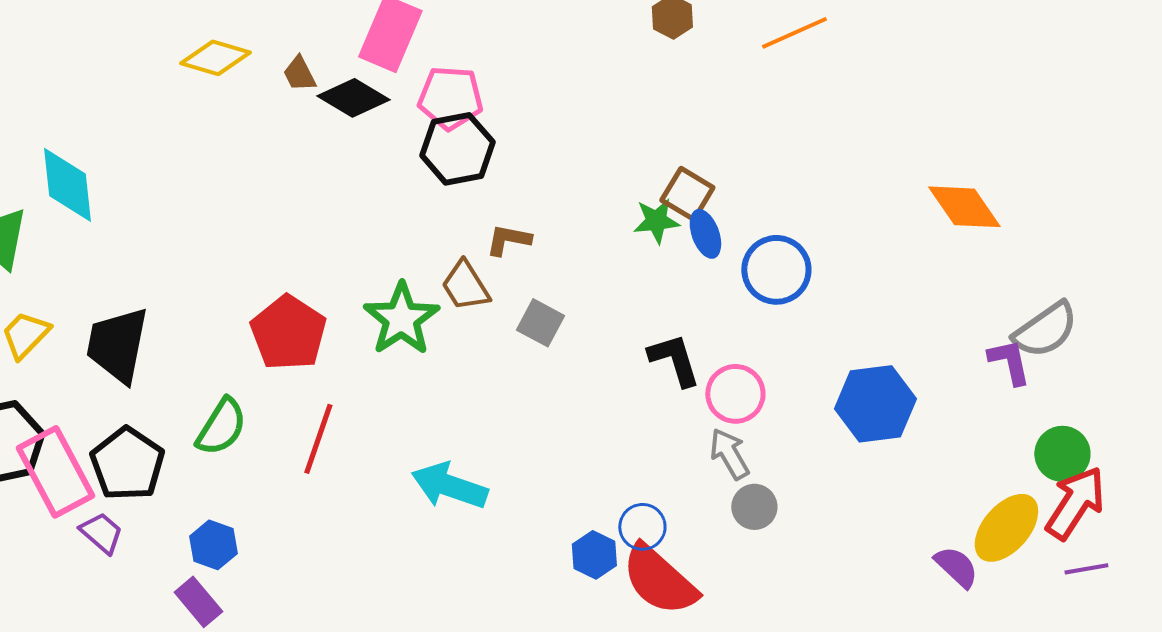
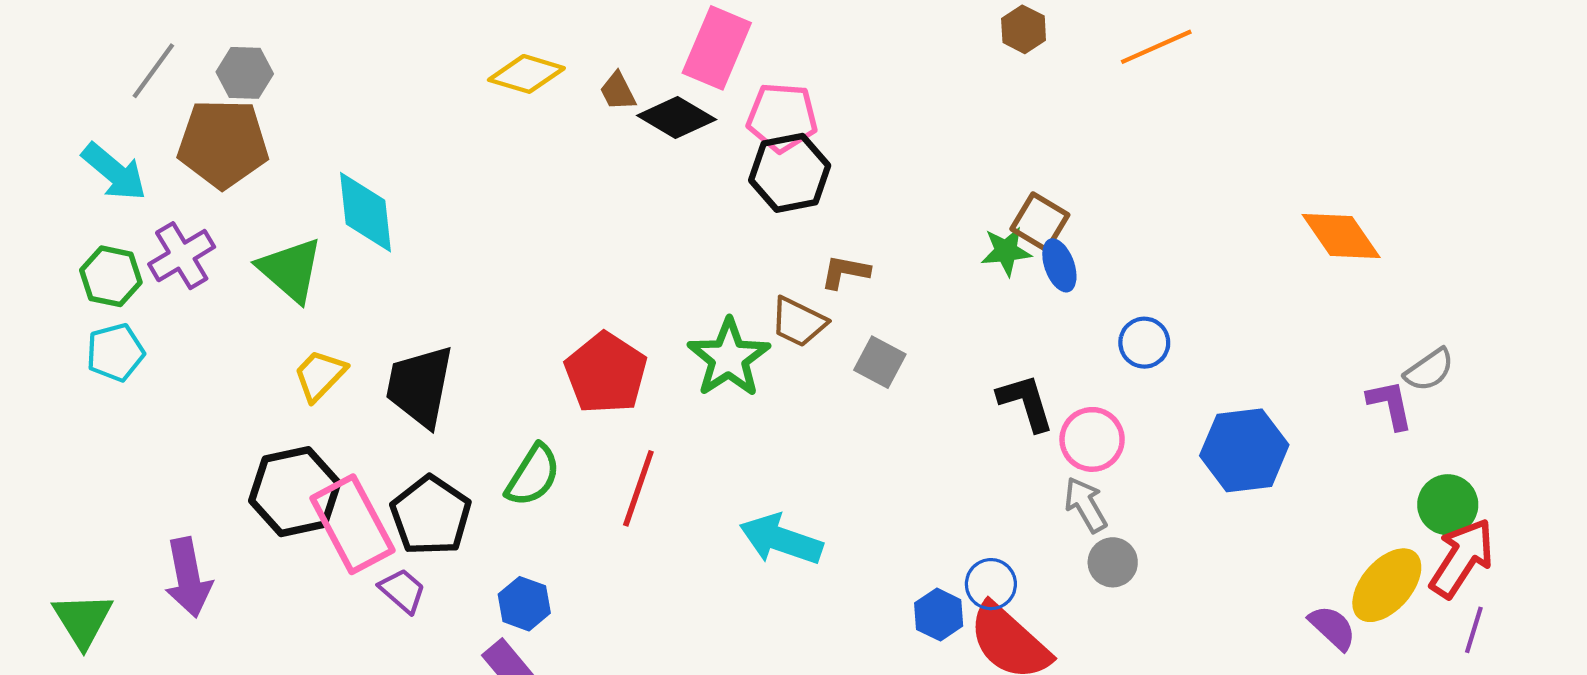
blue circle: (776, 270) -> (1144, 343), moved, size x0.7
brown trapezoid: (465, 286) -> (798, 322), turned -32
gray semicircle: (1045, 330) -> (1429, 370), size x0.7
purple line: (1086, 569) -> (1474, 630), turned -63

